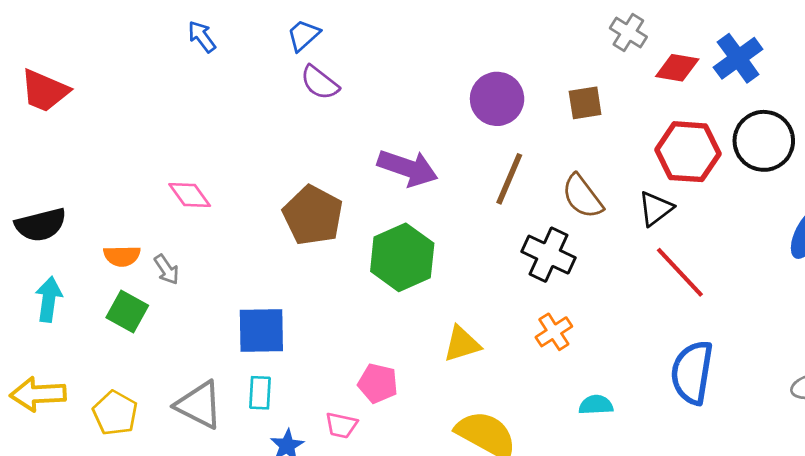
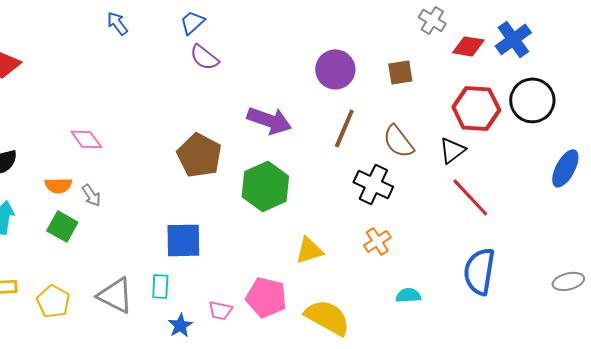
pink diamond: (190, 195) -> (86, 139), moved
blue square: (261, 330) -> (183, 240), moved
pink pentagon: (378, 383) -> (266, 297), moved, size x1.4

